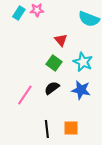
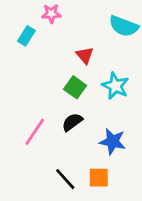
cyan rectangle: (19, 13) -> (26, 36), moved
blue star: (81, 90) -> (113, 142), moved
black line: (47, 129) -> (65, 179), turned -36

